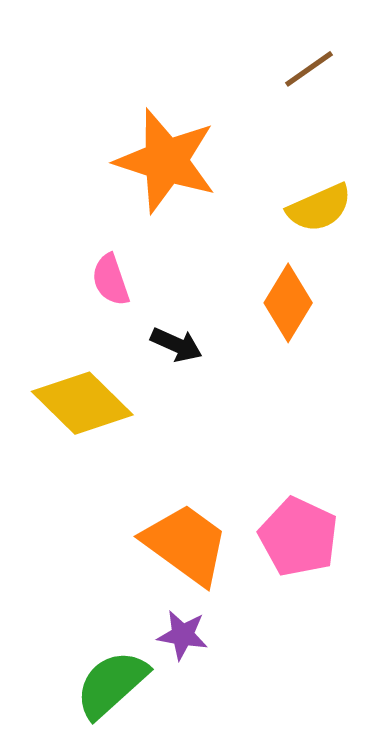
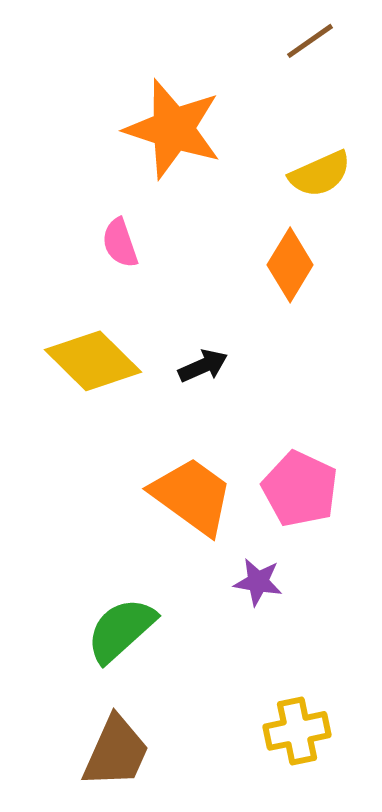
black arrow: (176, 345) -> (203, 366), moved, turned -48
purple star: (183, 635) -> (258, 582), moved

